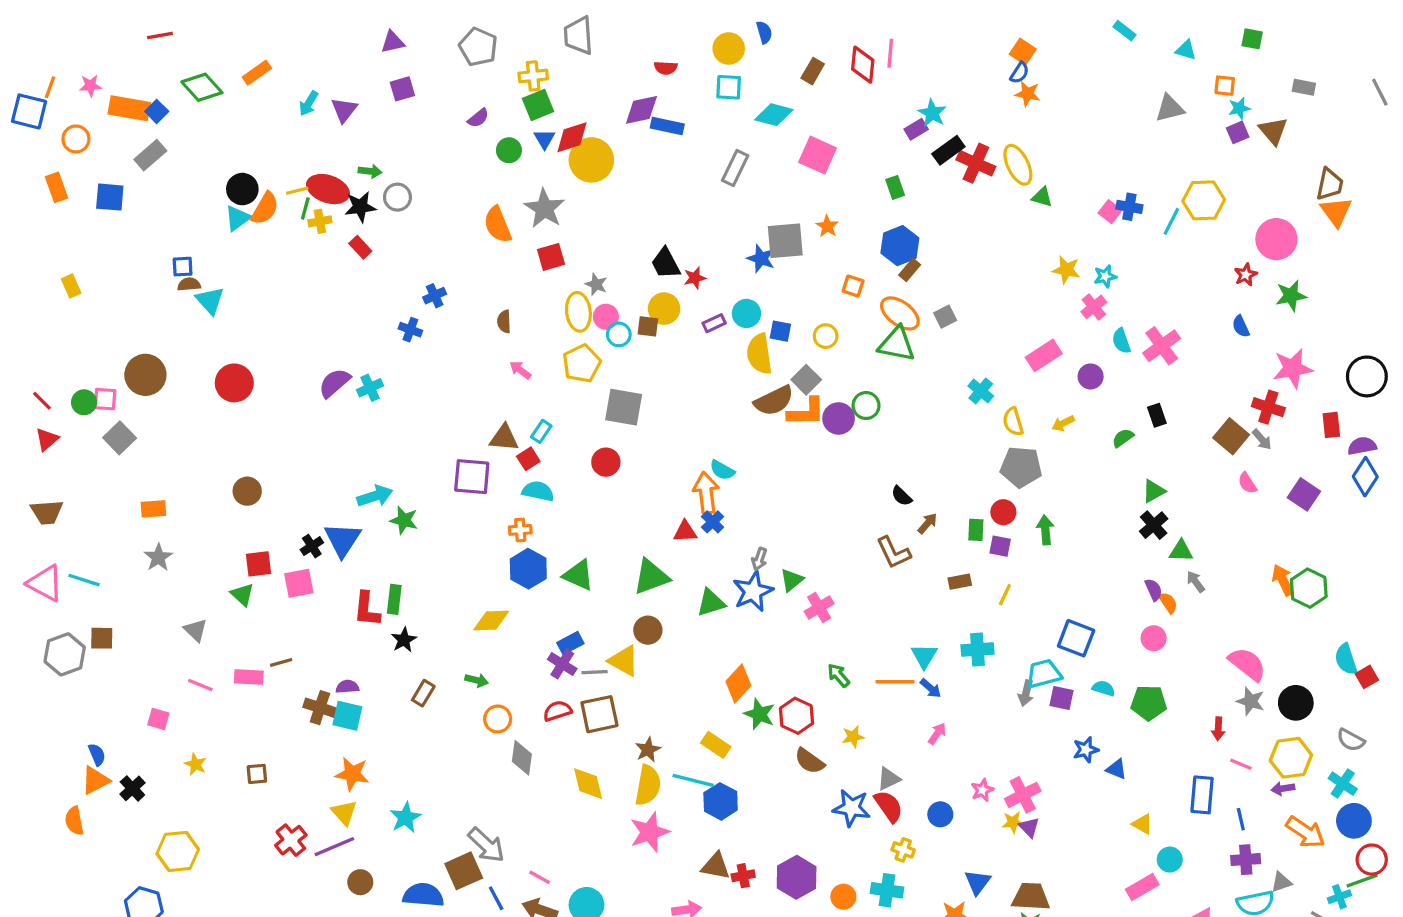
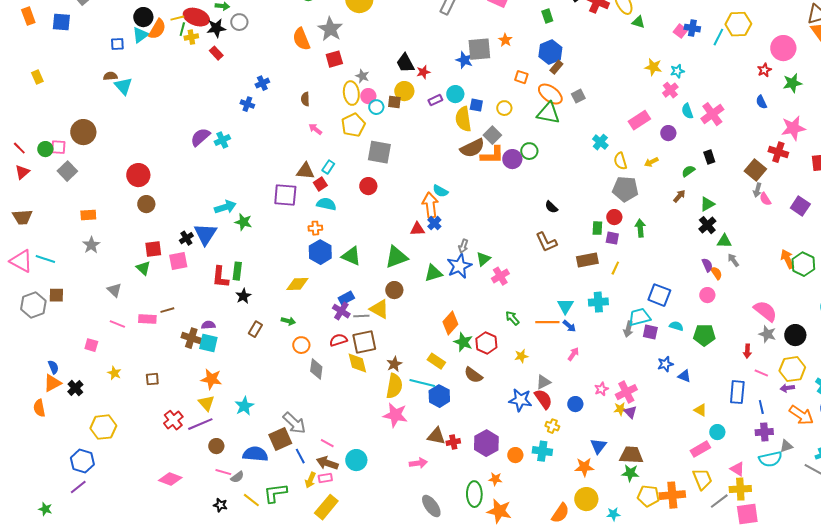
blue square: (183, 267) -> (117, 44), moved
red circle: (234, 383) -> (138, 175), moved
gray arrow: (1262, 439) -> (757, 190), moved, turned 56
brown arrow: (927, 523) -> (679, 196), moved
brown rectangle: (960, 582) -> (587, 260), size x1.5
brown semicircle: (809, 761) -> (473, 375), moved
yellow diamond: (588, 784) -> (357, 363), moved
pink star: (650, 832) -> (395, 415), turned 30

